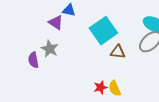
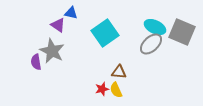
gray star: (50, 49) -> (52, 51), size x1.4
brown triangle: (118, 52) -> (119, 72), moved

